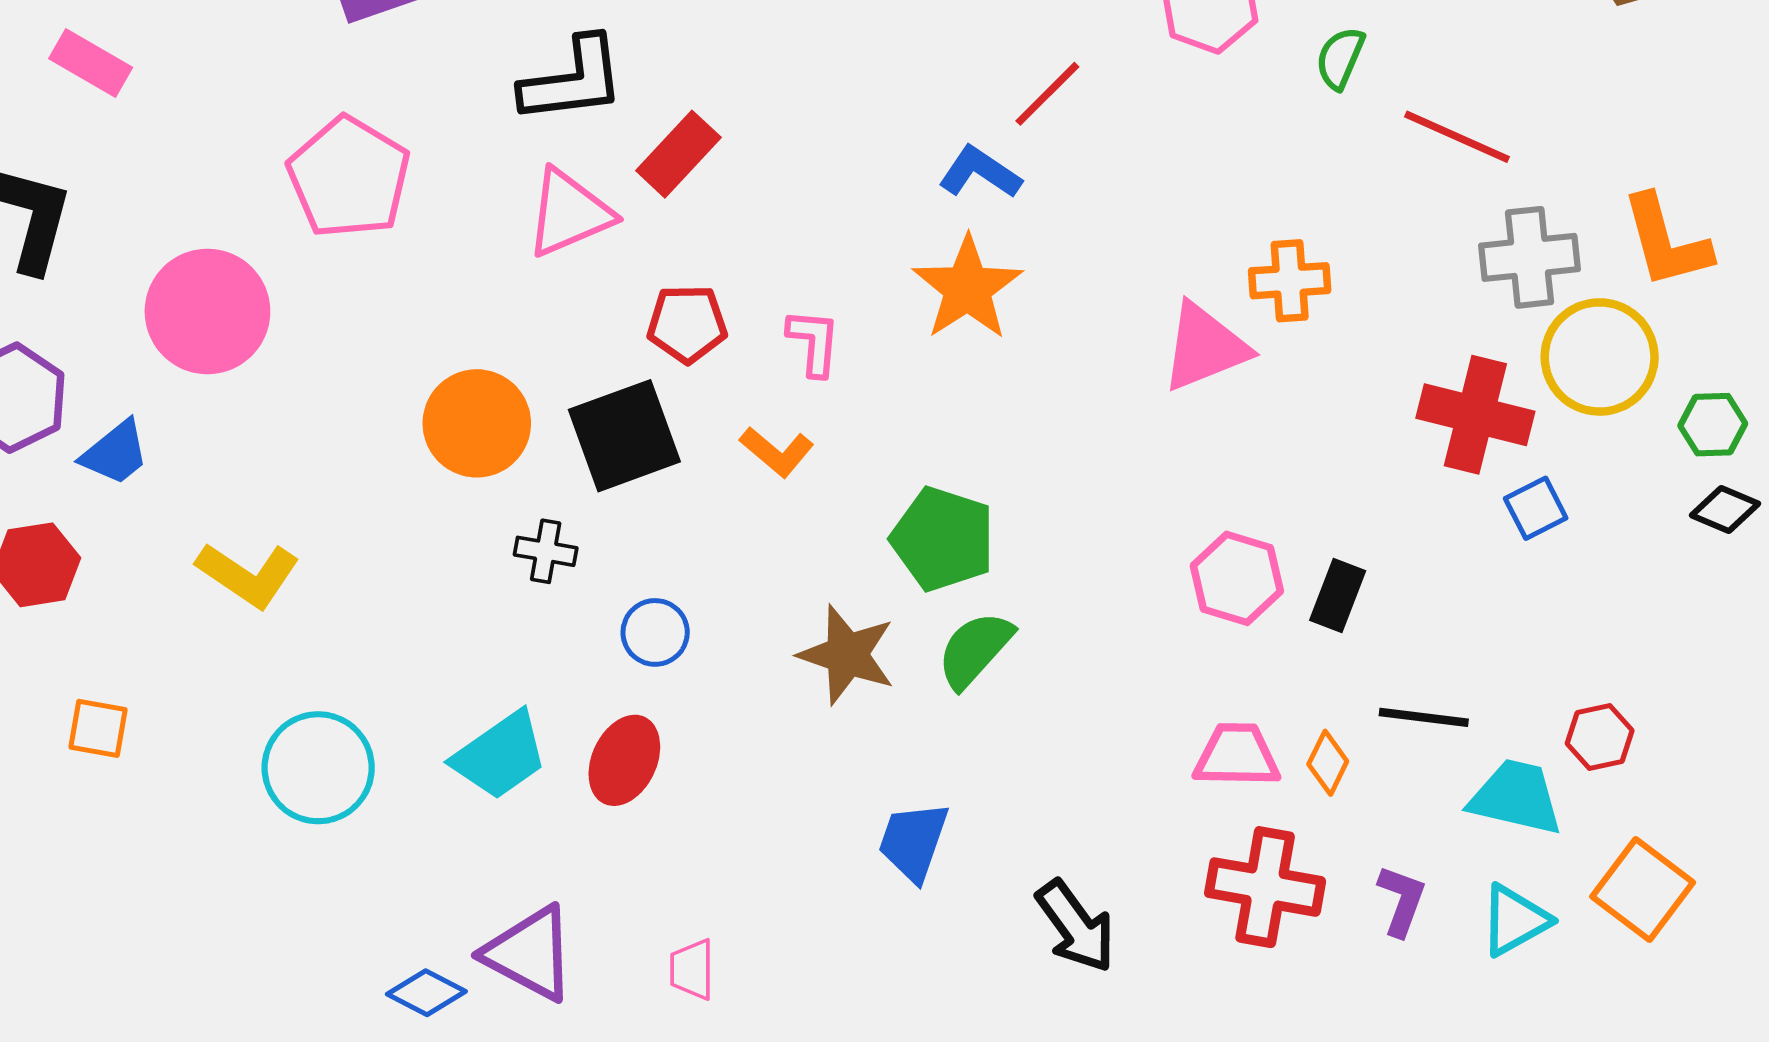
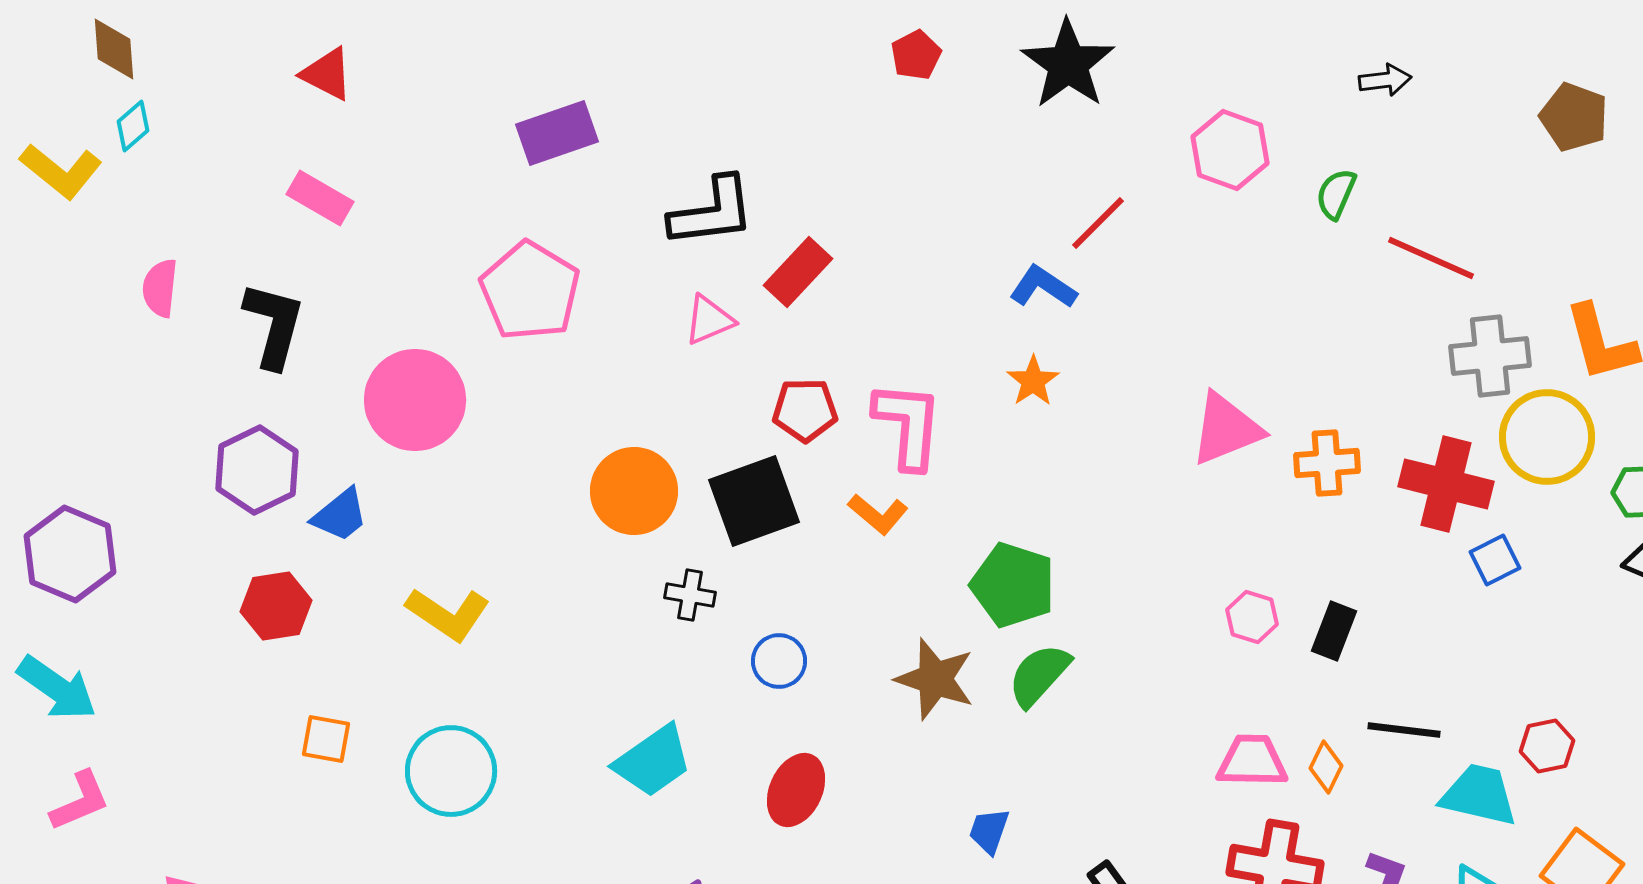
pink triangle: (569, 213) -> (709, 320), size x0.7
orange cross: (1290, 281) -> (1327, 463), moved
orange star: (967, 288) -> (1033, 381), size x0.6
pink L-shape: (814, 342) -> (908, 425), size x1.6
pink hexagon: (1237, 578) -> (1252, 617), size x0.7
red ellipse: (624, 760) -> (796, 790), moved
cyan circle: (318, 768) -> (451, 771), moved
blue trapezoid: (913, 842) -> (989, 831), size x0.7

